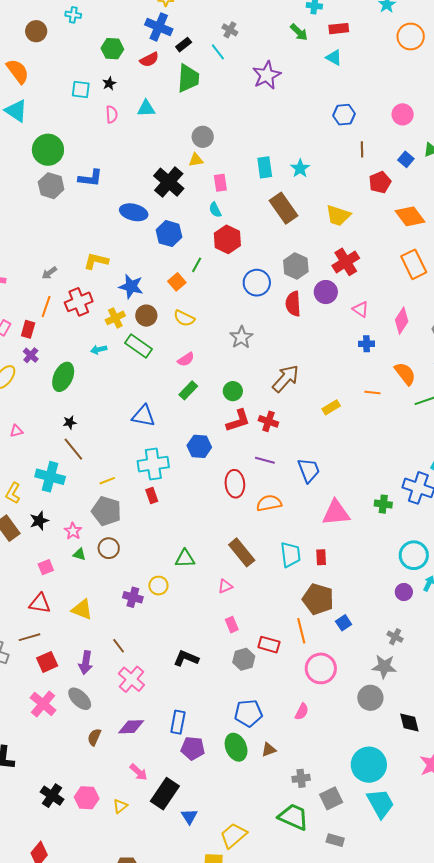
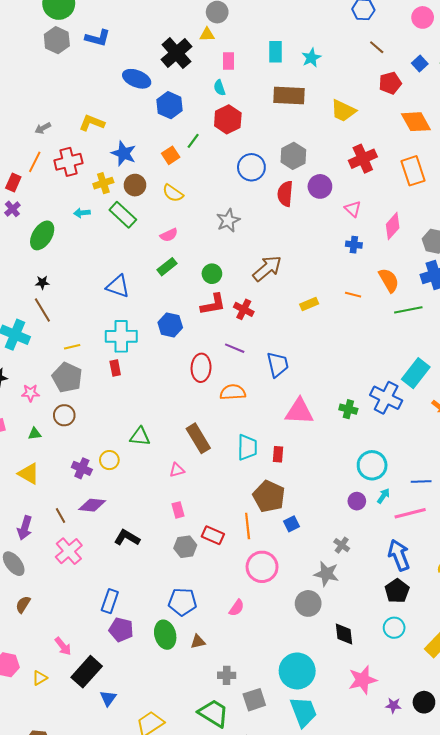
brown line: (362, 149) -> (377, 47), turned -56
brown rectangle: (284, 208) -> (289, 96), turned -60
red cross: (346, 262) -> (363, 159), moved
pink star: (73, 531) -> (30, 393), turned 30
green triangle: (79, 554) -> (35, 434), moved, turned -32
purple diamond: (131, 727) -> (92, 505), moved

